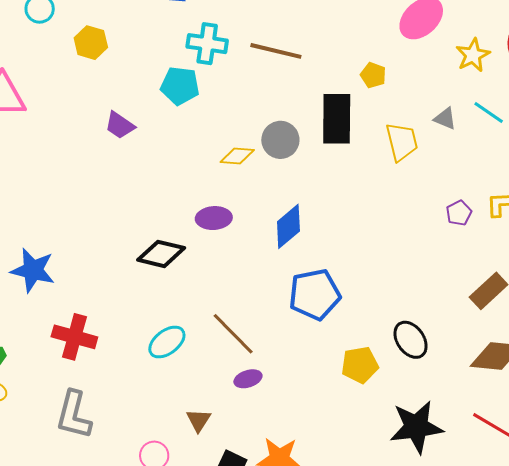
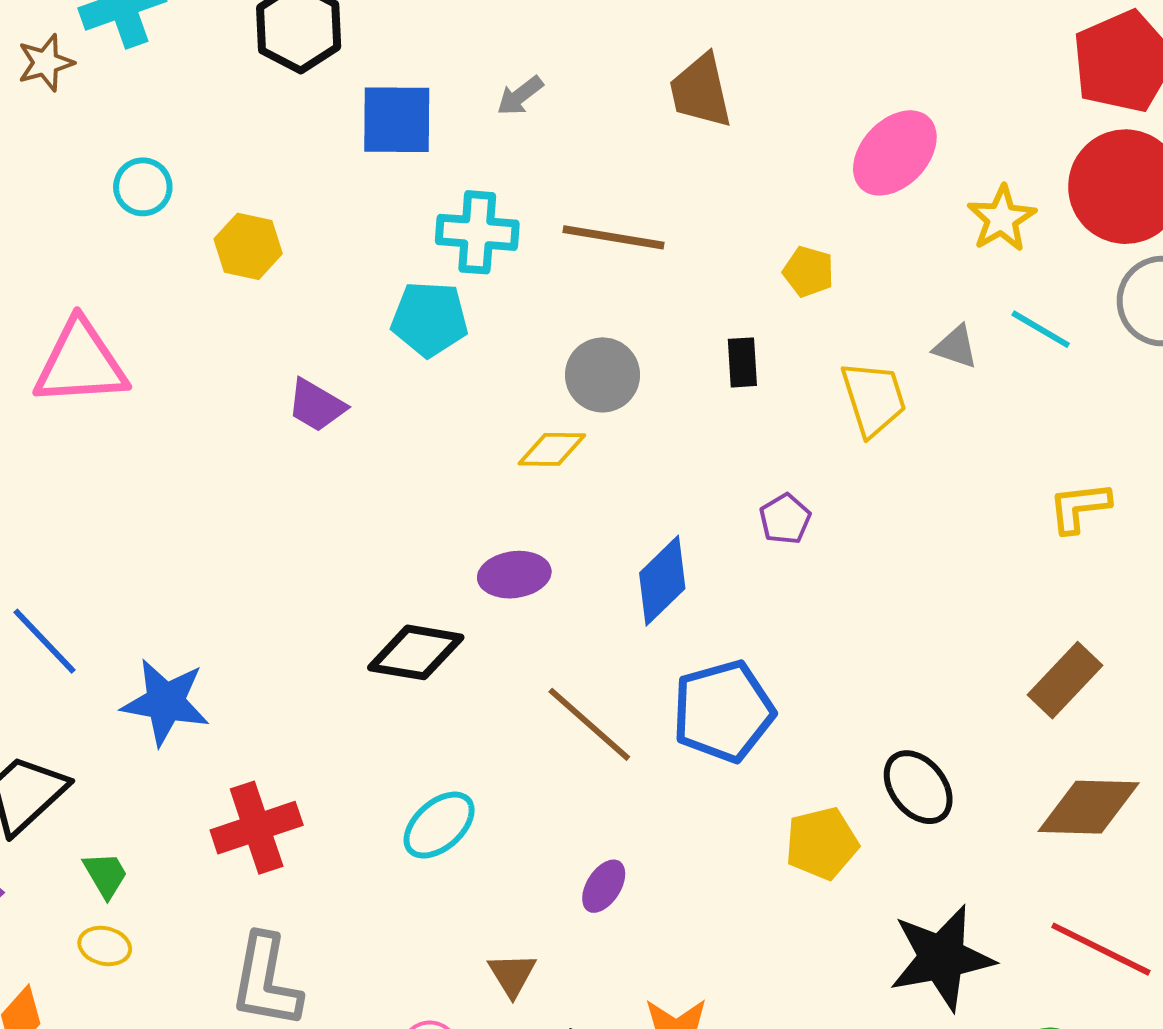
black rectangle: (337, 119) -> (742, 362), size x0.5
gray circle: (280, 140) -> (602, 375), moved
purple pentagon: (459, 213) -> (785, 519), moved
brown line: (233, 334) -> (589, 724), moved
red cross: (74, 337) -> (257, 828), turned -30
purple ellipse: (248, 379) -> (604, 886), turned -36

